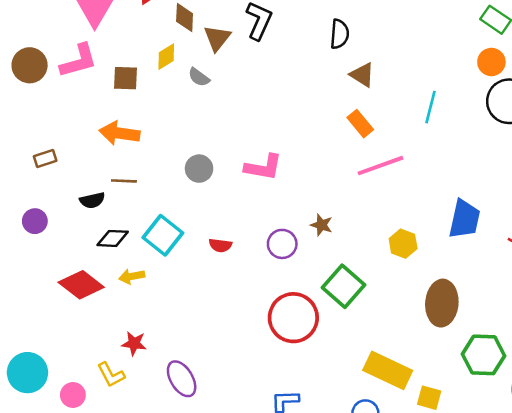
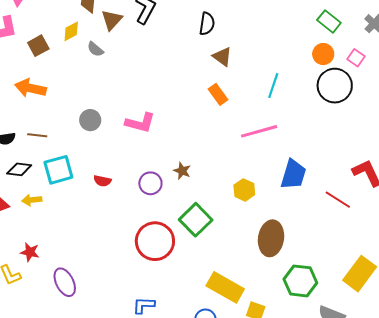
brown square: (125, 78) -> (38, 46), turned -35
pink line: (380, 166) -> (259, 131), moved
brown line: (124, 181) -> (37, 135), moved
cyan square: (163, 235) -> (58, 170), turned 32

